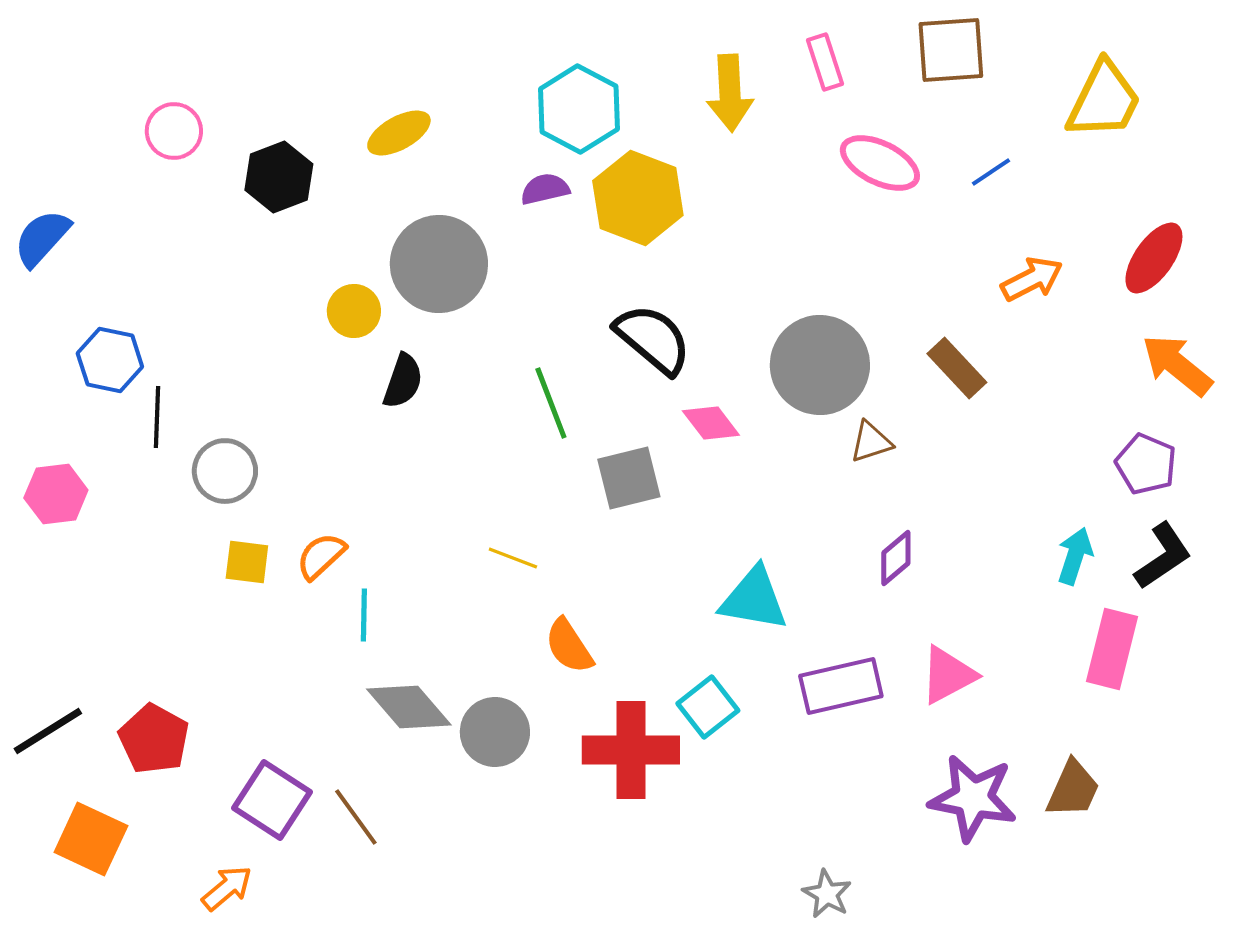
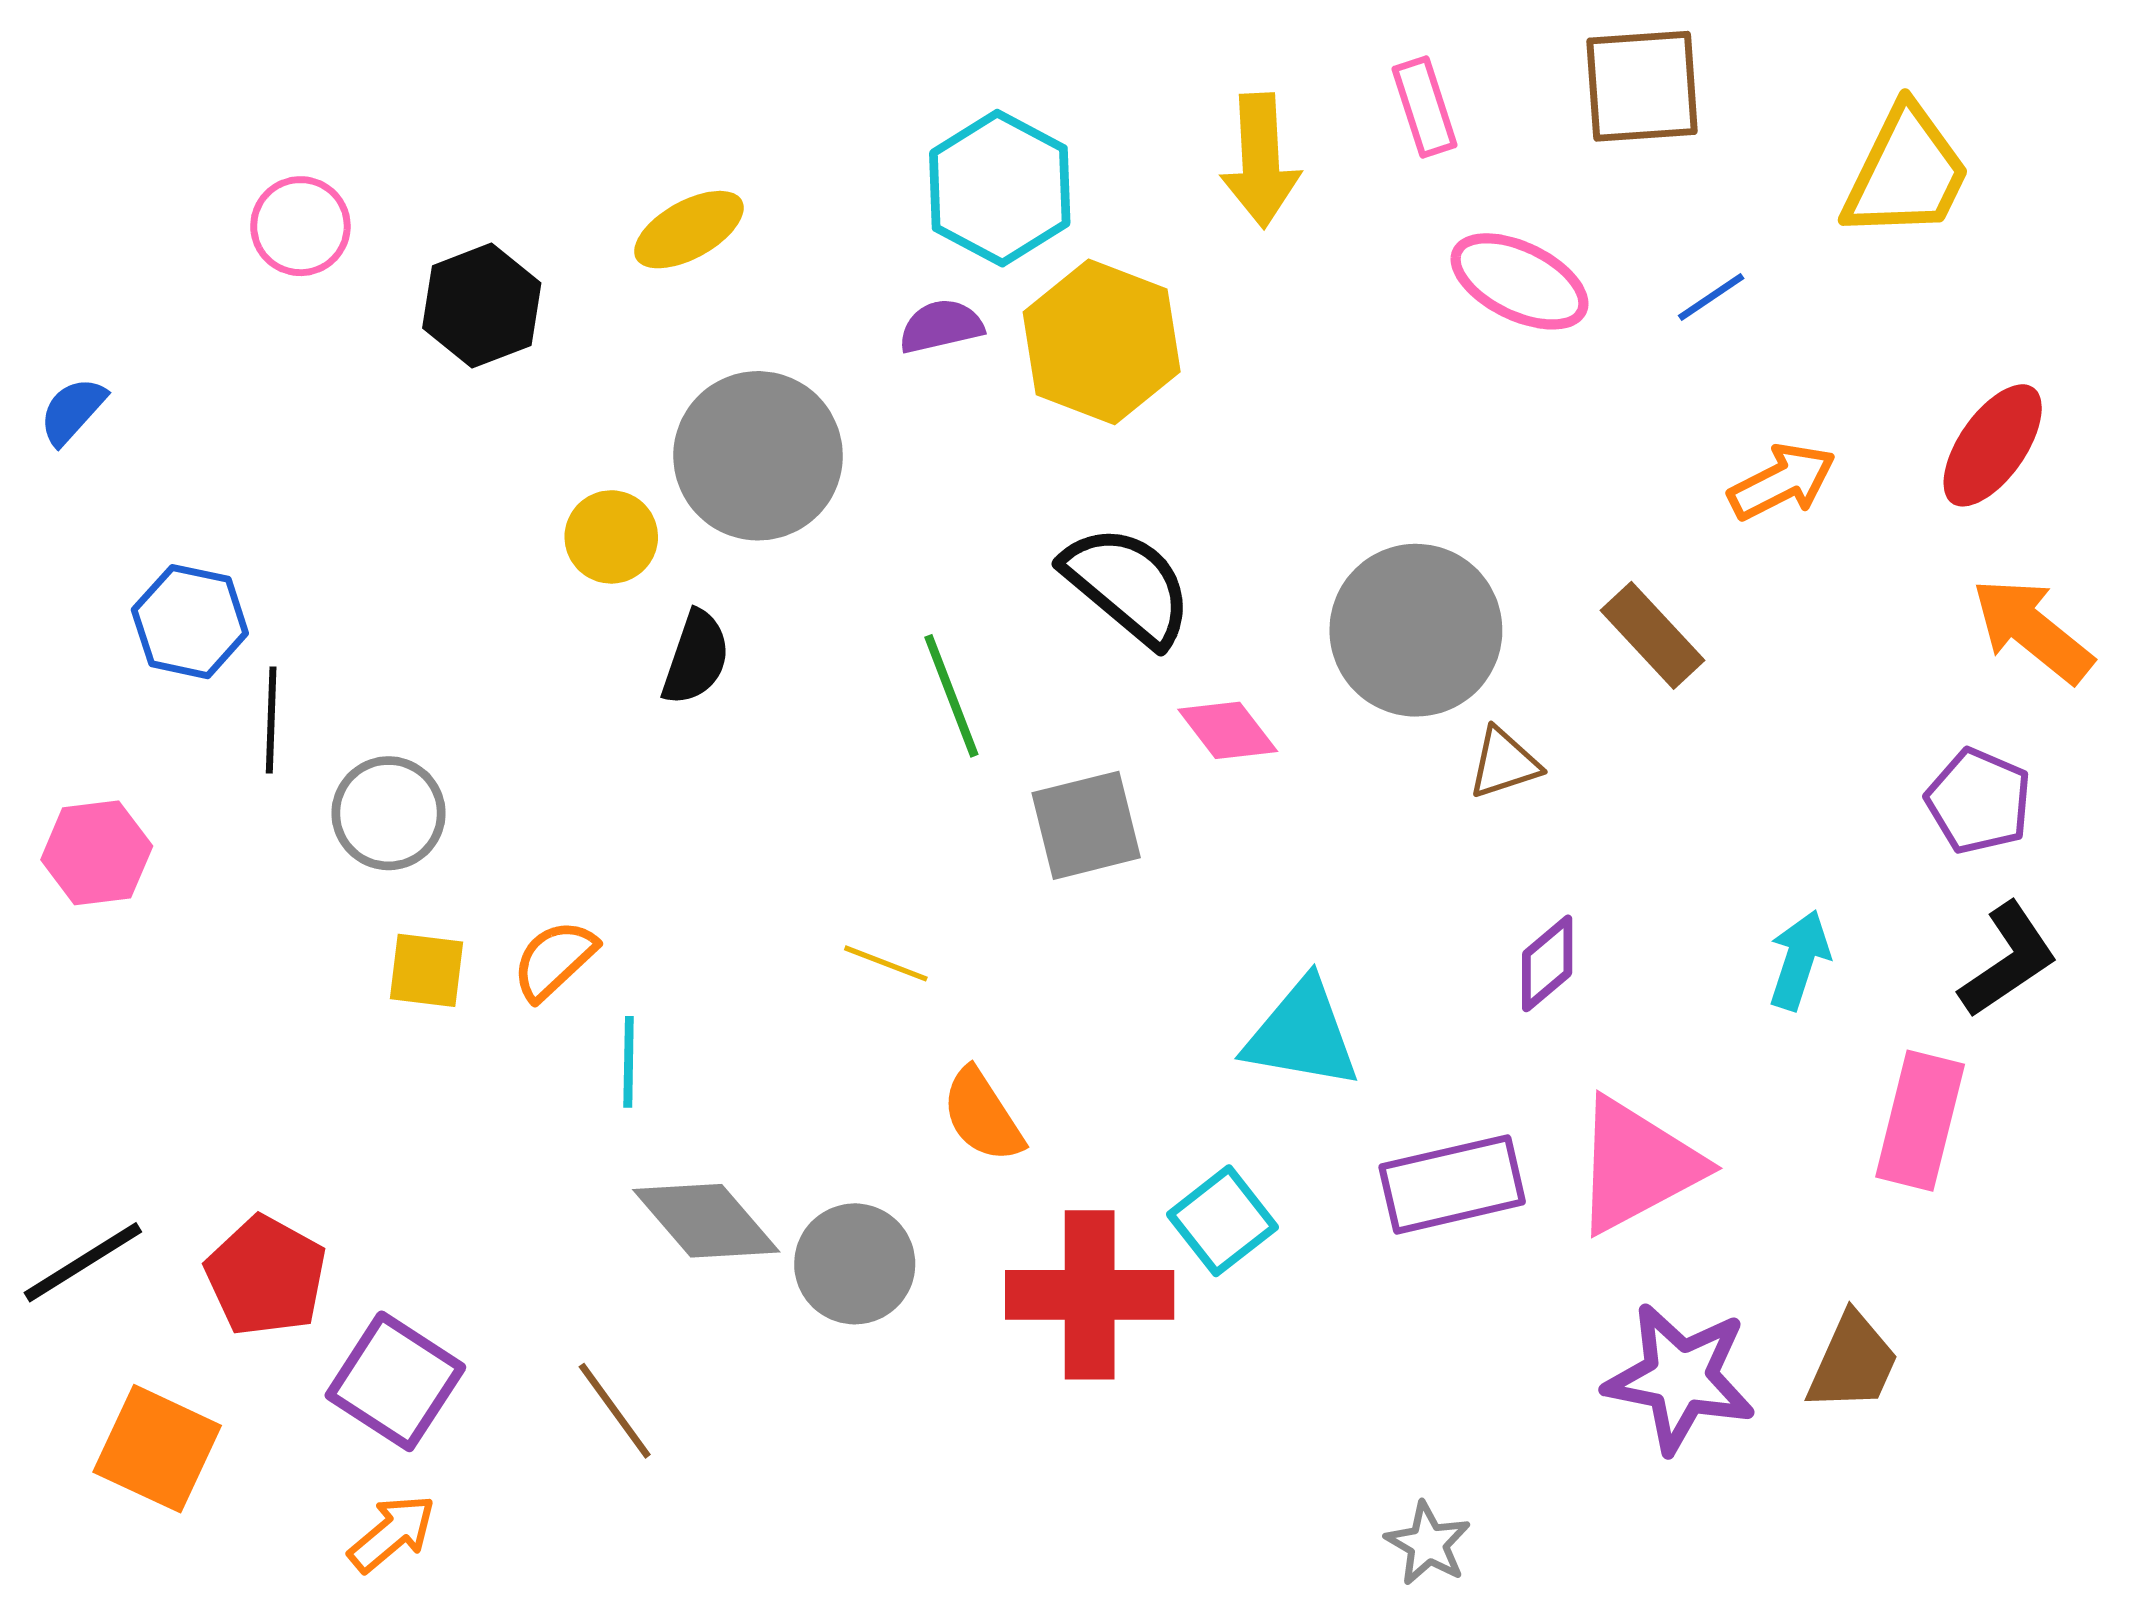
blue semicircle: (42, 238) -> (73, 411), size x0.7
cyan arrow: (1075, 556) -> (1799, 960), moved
pink triangle: (948, 675) -> (1637, 1165), size x1.4
purple square: (272, 800) -> (395, 1381), moved

